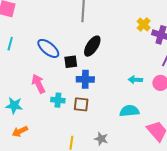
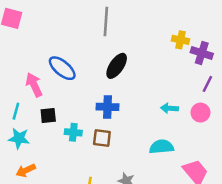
yellow cross: (144, 24) -> (181, 40), turned -32
cyan line: (10, 44) -> (16, 111), moved
black square: (71, 62) -> (48, 115), moved
pink arrow: (38, 84) -> (34, 85), moved

